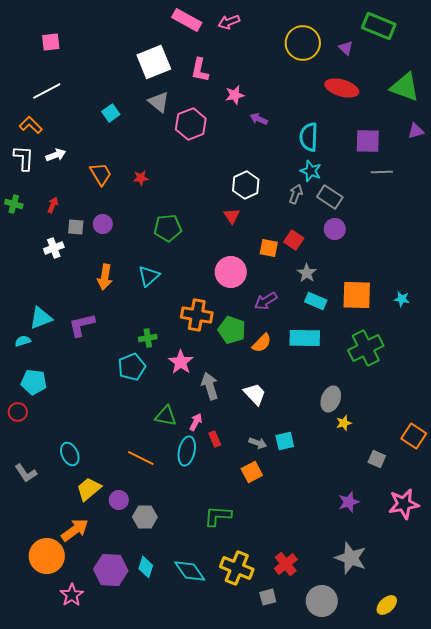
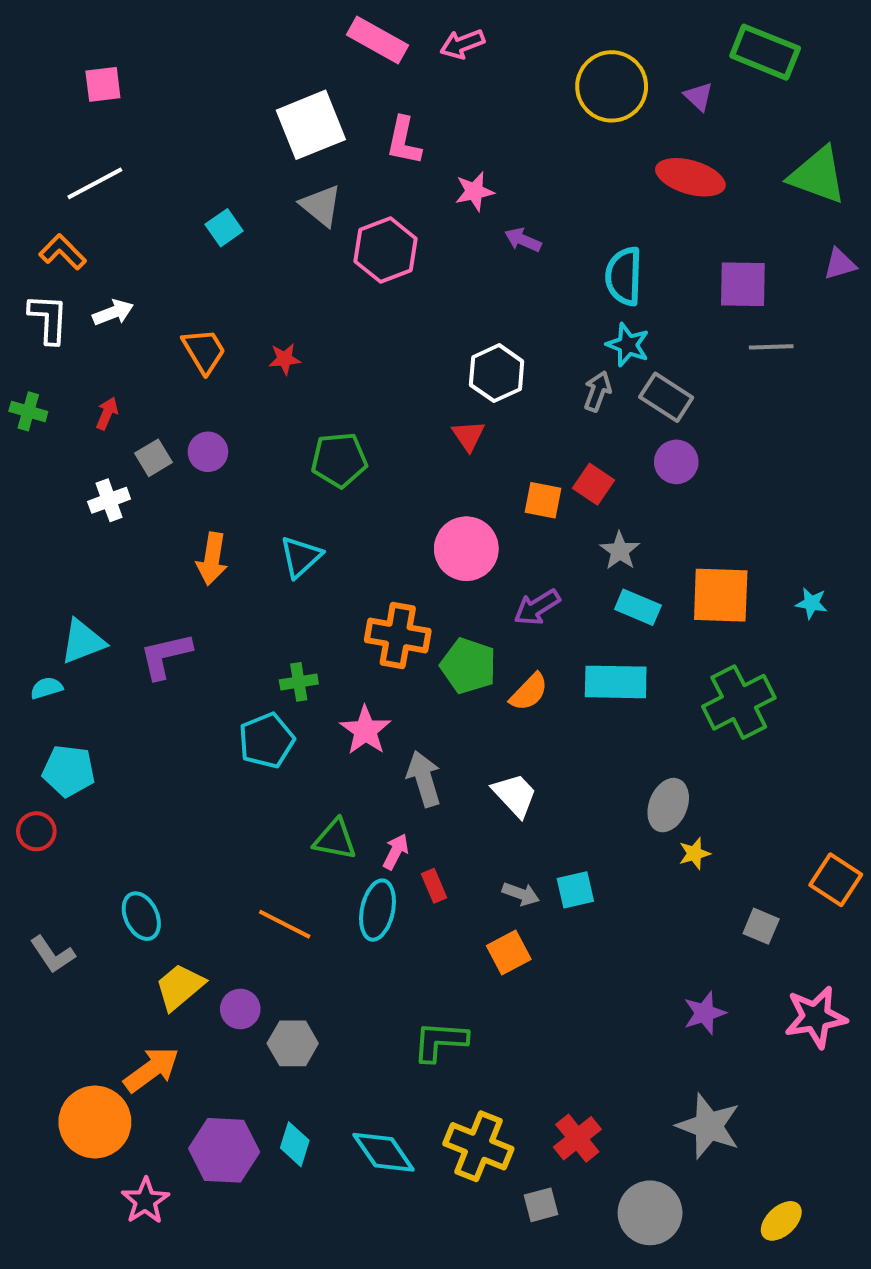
gray square: (76, 227) -> (153, 458), turned -36

